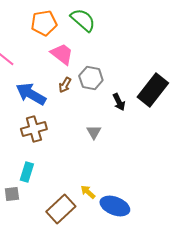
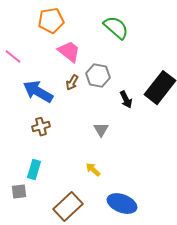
green semicircle: (83, 20) -> (116, 28), moved
brown cross: (34, 129) -> (41, 127), size x0.7
yellow arrow: (88, 192) -> (93, 170), moved

